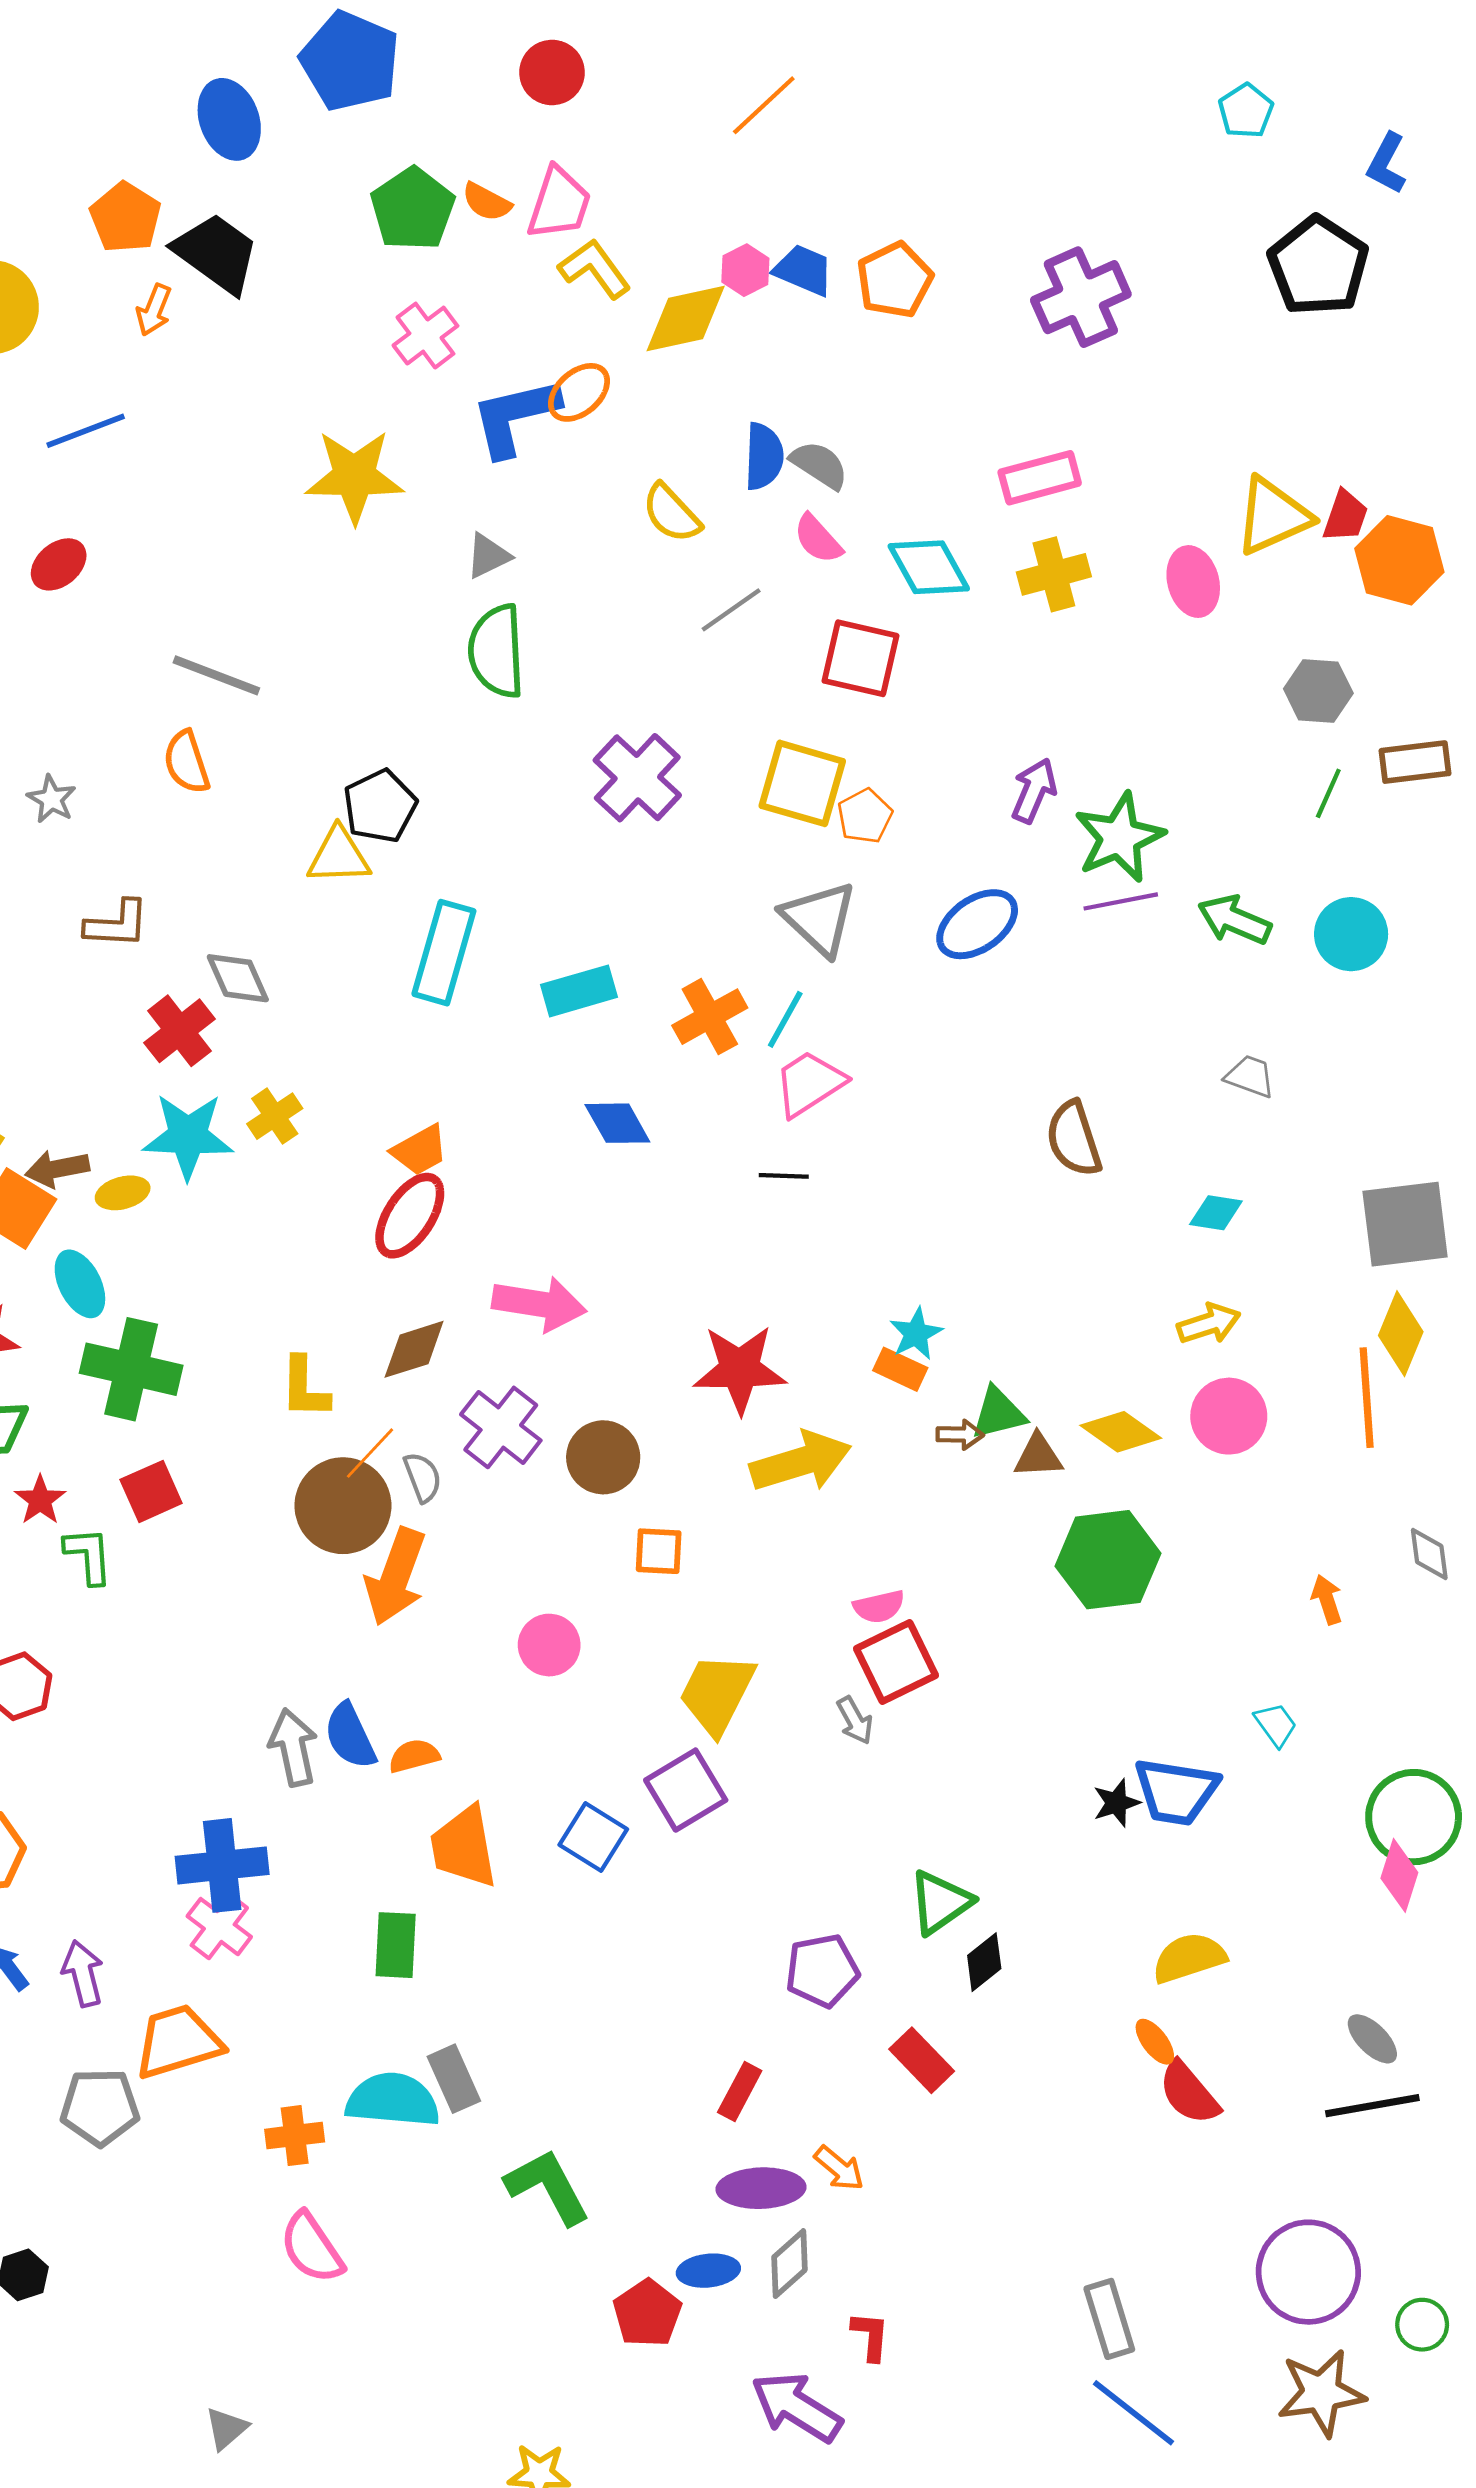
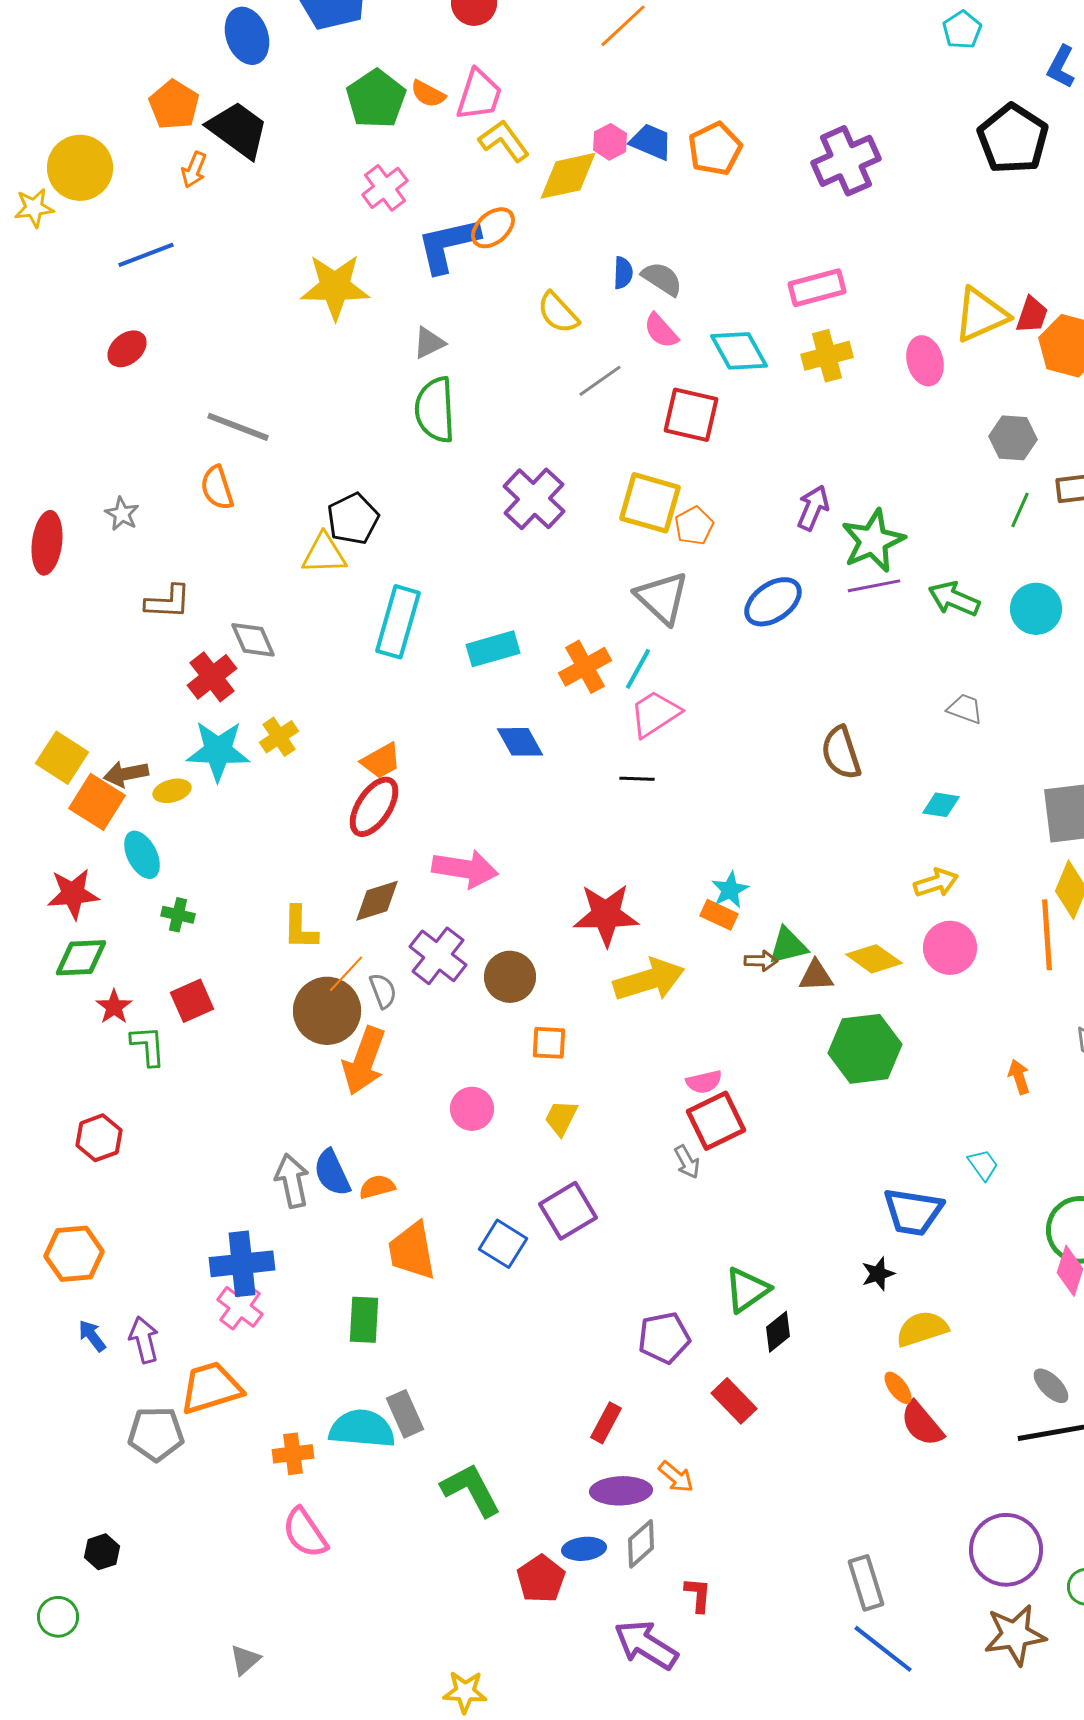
blue semicircle: (764, 456) -> (623, 273), size x0.7
green cross: (131, 1369) -> (178, 915), size x0.5
yellow trapezoid: (717, 1693) -> (561, 1118), moved, size x0.6
black star: (1116, 1803) -> (878, 1274), moved

